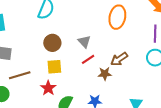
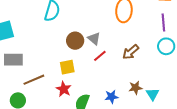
brown circle: (52, 43) -> (75, 41), moved
brown star: (105, 74) -> (135, 88), moved

